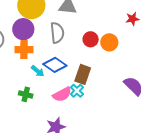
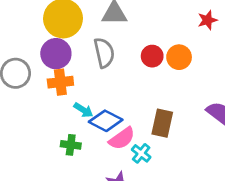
blue diamond: (55, 65) -> (106, 121), moved
brown rectangle: (83, 74) -> (162, 123), moved
cyan cross: (77, 91) -> (141, 153), moved

